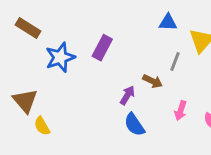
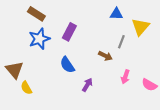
brown rectangle: (28, 28) -> (36, 14), moved
purple arrow: (127, 95) -> (87, 85), moved
blue semicircle: (134, 125) -> (67, 65), moved

